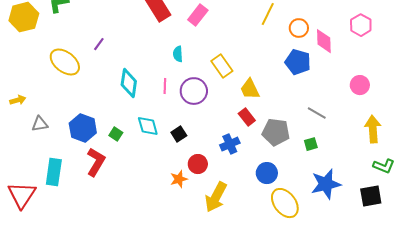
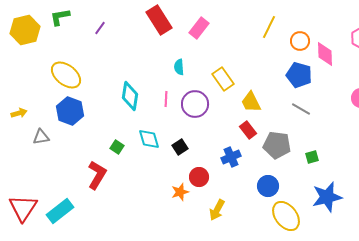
purple line: (99, 44) -> (100, 28), moved
gray line: (317, 113) -> (301, 109), moved
blue hexagon: (83, 128) -> (70, 111), moved
cyan rectangle: (54, 172) -> (60, 211), moved, turned 44
yellow arrow: (216, 197) -> (217, 210), size x0.7

